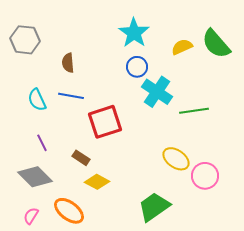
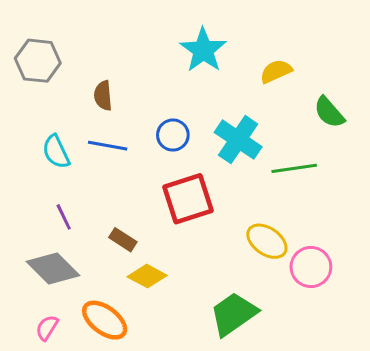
green semicircle: (216, 44) -> (329, 112), moved, size x0.7
blue circle: (137, 67) -> (173, 135), moved
red square: (105, 122) -> (188, 199), moved

